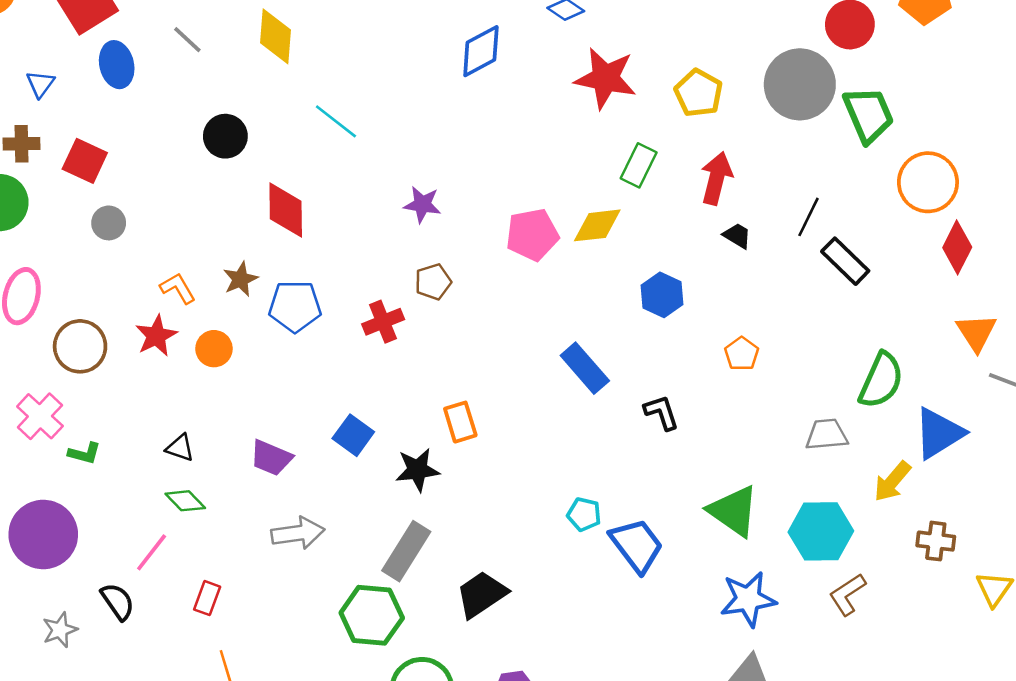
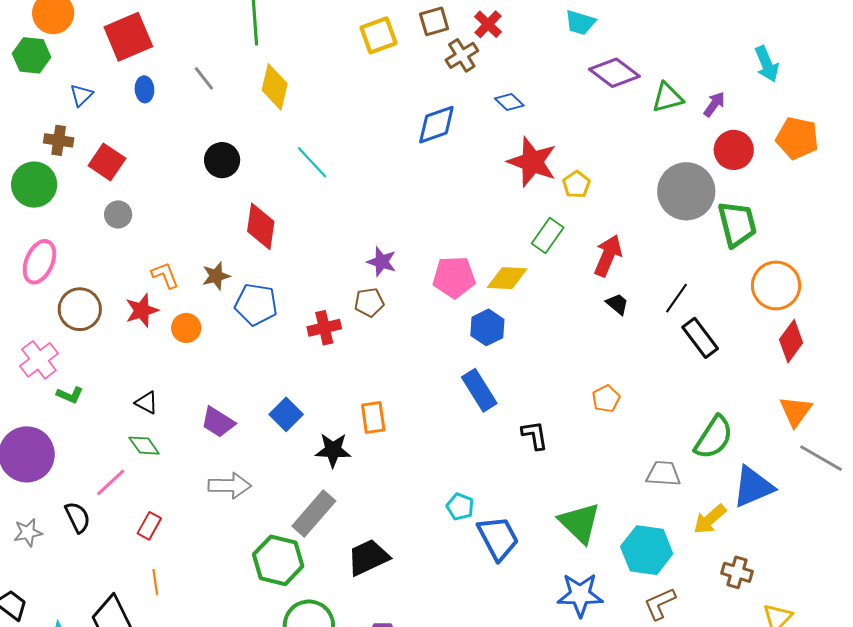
blue ellipse: (117, 65) -> (144, 89), size x0.7
yellow pentagon: (698, 93) -> (576, 184), moved, size x0.7
purple star: (422, 204) -> (382, 262), moved
blue hexagon: (662, 295) -> (487, 327), moved

